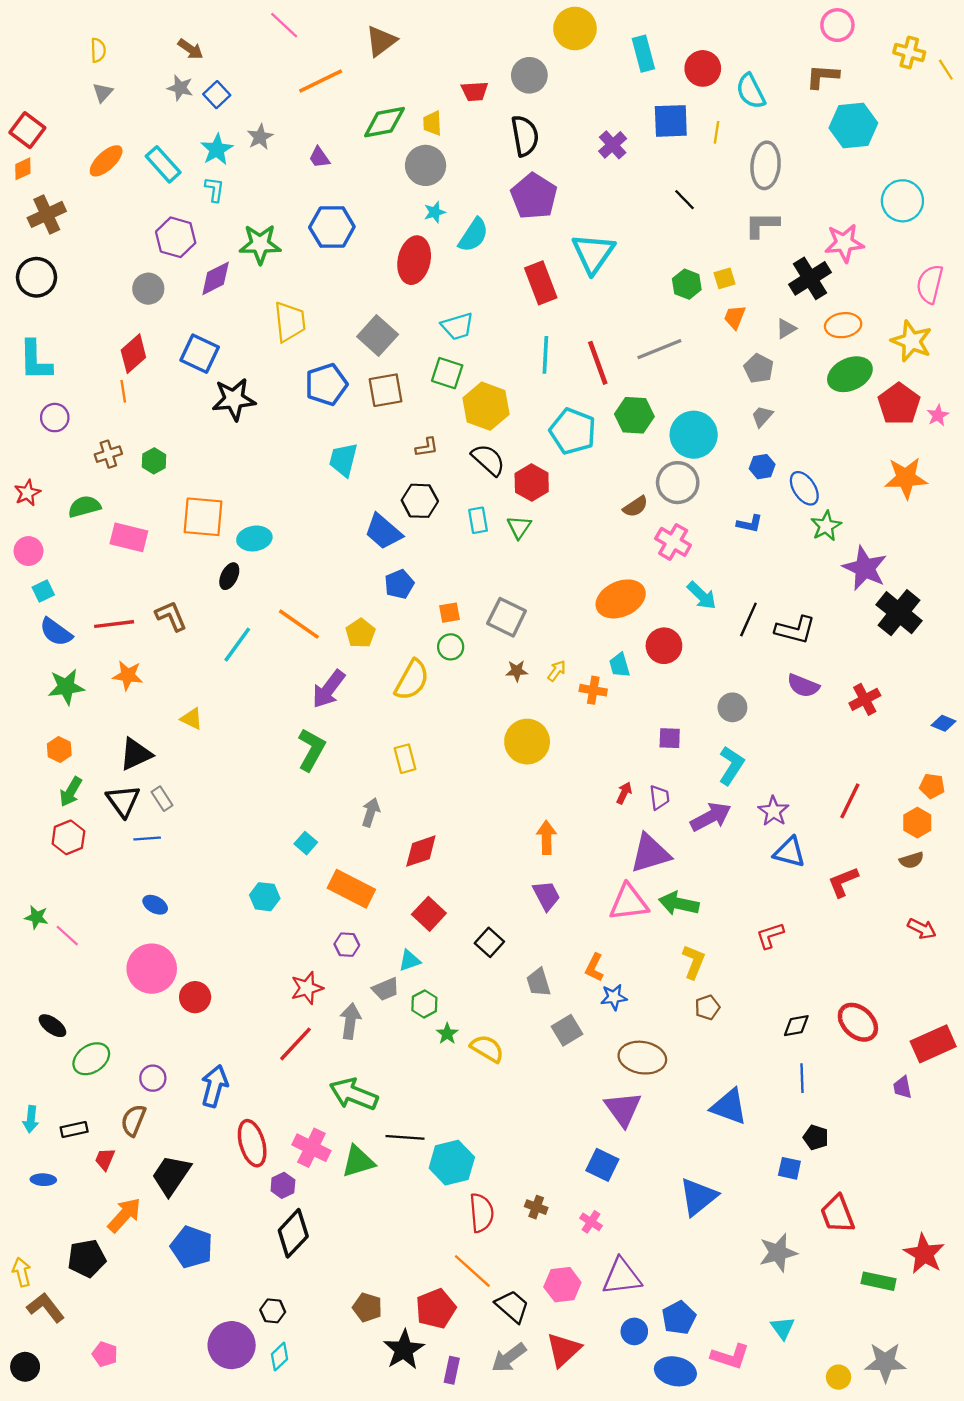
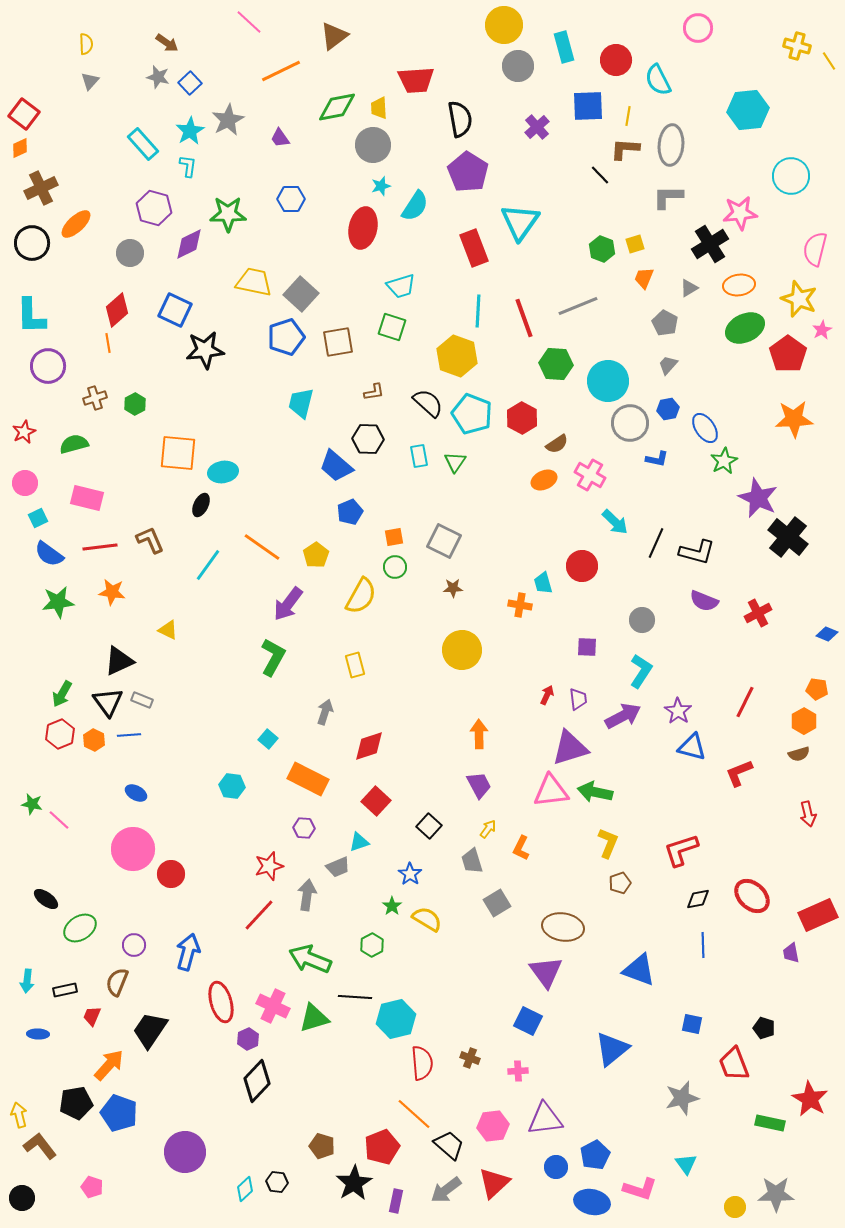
pink circle: (837, 25) -> (698, 28), moved
gray circle: (529, 75) -> (518, 66), moved
brown L-shape: (823, 76) -> (625, 149), moved
red trapezoid: (475, 91) -> (416, 80), size x1.5
gray star: (260, 137) -> (228, 120), size x1.4
orange ellipse: (106, 161) -> (76, 224), moved
blue hexagon: (332, 227) -> (291, 199), size x0.7
yellow trapezoid: (290, 322) -> (254, 282), turned -72
gray square: (378, 335) -> (301, 294), moved
yellow hexagon: (486, 406) -> (457, 356), moved
pink star: (938, 415) -> (822, 330), moved
purple circle: (55, 418) -> (48, 366), size x1.4
cyan pentagon: (573, 431) -> (472, 414), moved
red hexagon: (532, 483) -> (522, 418), moved
gray circle: (678, 483) -> (630, 423), moved
pink rectangle: (129, 537) -> (87, 498), moved
orange ellipse: (621, 599) -> (544, 480), moved, size x0.6
yellow arrow: (557, 671) -> (488, 829), moved
orange hexagon: (59, 750) -> (94, 740), moved
gray rectangle: (162, 799) -> (142, 700), turned -35
red arrow: (922, 929) -> (808, 814), turned 50
red L-shape: (770, 936) -> (681, 850), moved, size x1.4
blue star: (614, 997) -> (410, 874), moved, turned -30
green hexagon: (424, 1004) -> (372, 945), moved
black pentagon: (816, 1137) -> (764, 1028), moved
pink cross: (591, 1222) -> (518, 1071), turned -36
blue pentagon: (192, 1247) -> (119, 1113), moved
black hexagon: (273, 1311) -> (277, 1182), moved
purple circle: (232, 1345) -> (185, 1152), moved

